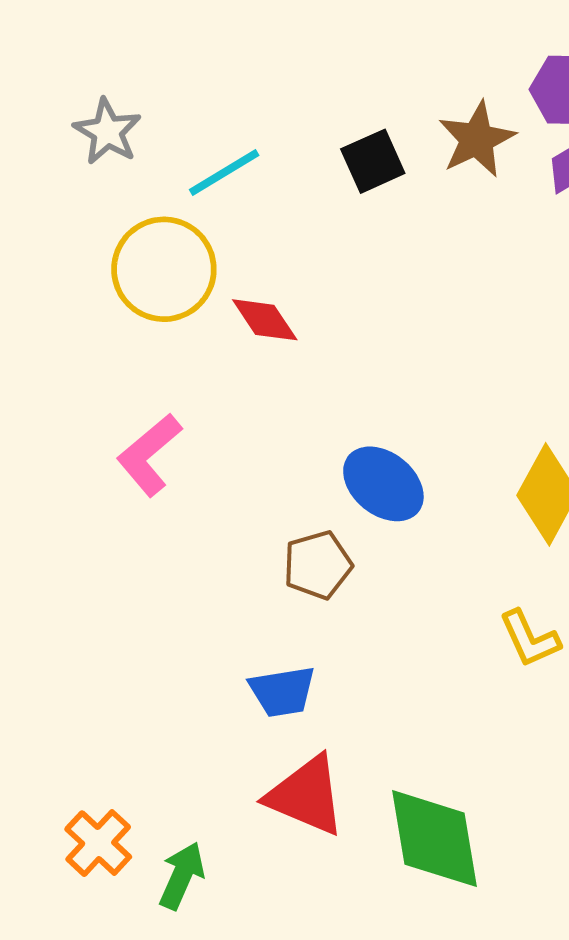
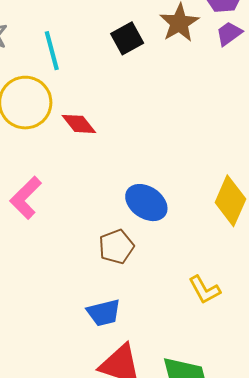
cyan line: (224, 172) -> (52, 51), turned -69
yellow L-shape: (530, 639) -> (204, 290), moved

